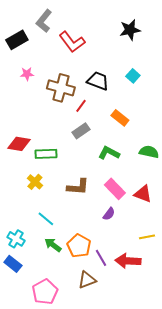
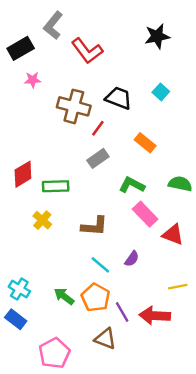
pink star: (27, 74) -> (33, 80), moved
red diamond: (19, 144) -> (23, 174), turned -40
pink rectangle: (115, 189) -> (145, 214), moved
cyan line: (46, 219) -> (100, 265), moved
brown triangle: (87, 280) -> (105, 339), turned 42

